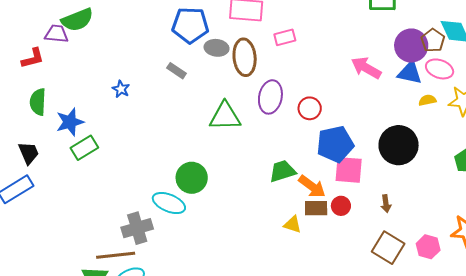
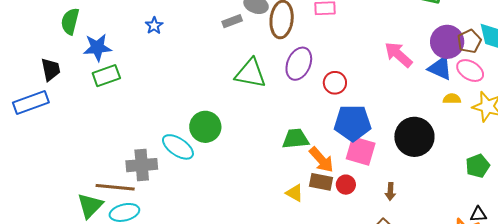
gray rectangle: (177, 71) -> (232, 21), moved, turned -66

